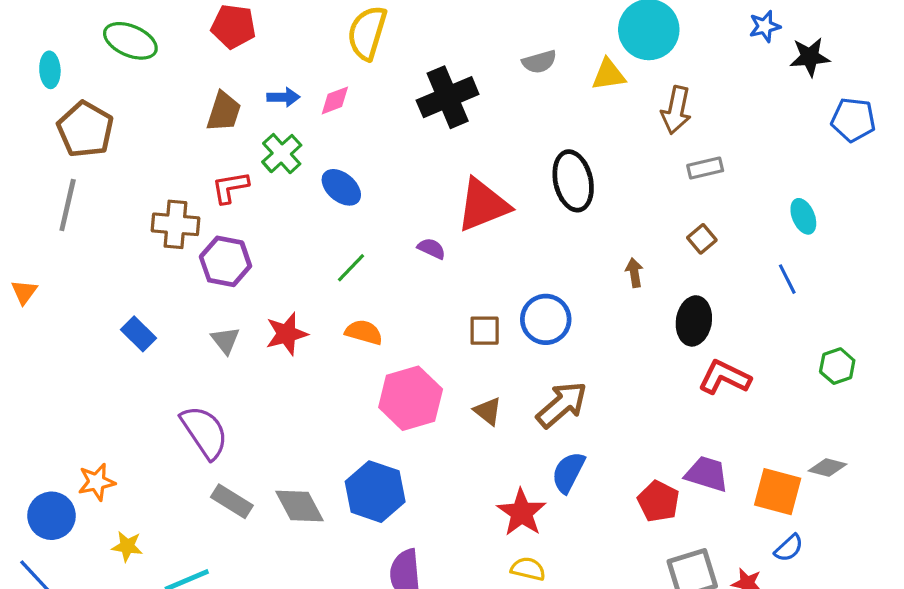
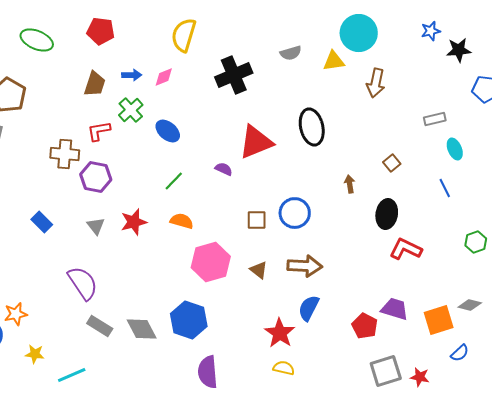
gray rectangle: (705, 168) -> (435, 119), moved
brown arrow: (562, 405) -> (305, 266), turned 44
orange square: (778, 492) -> (439, 320), turned -32
blue semicircle: (789, 548) -> (460, 353), moved

